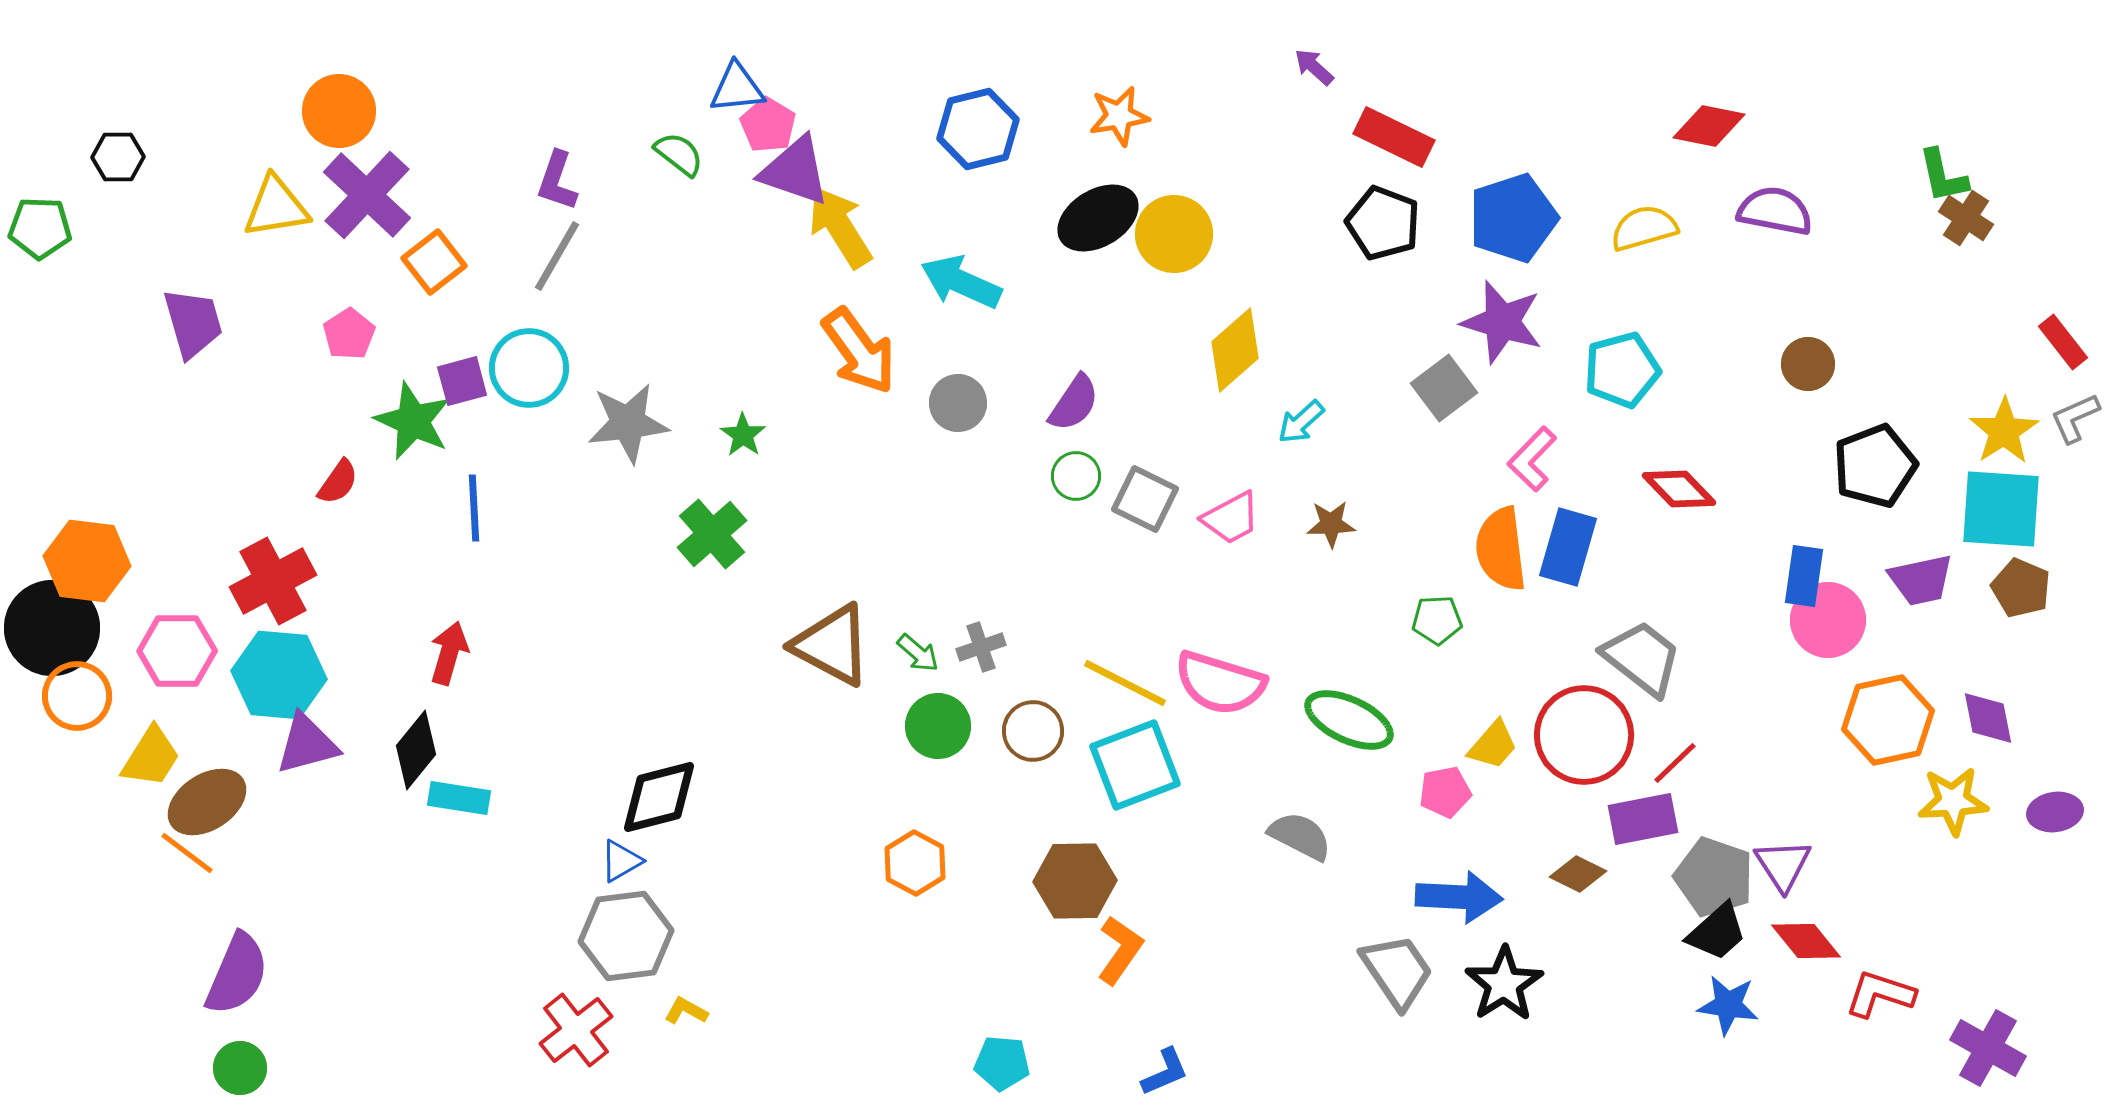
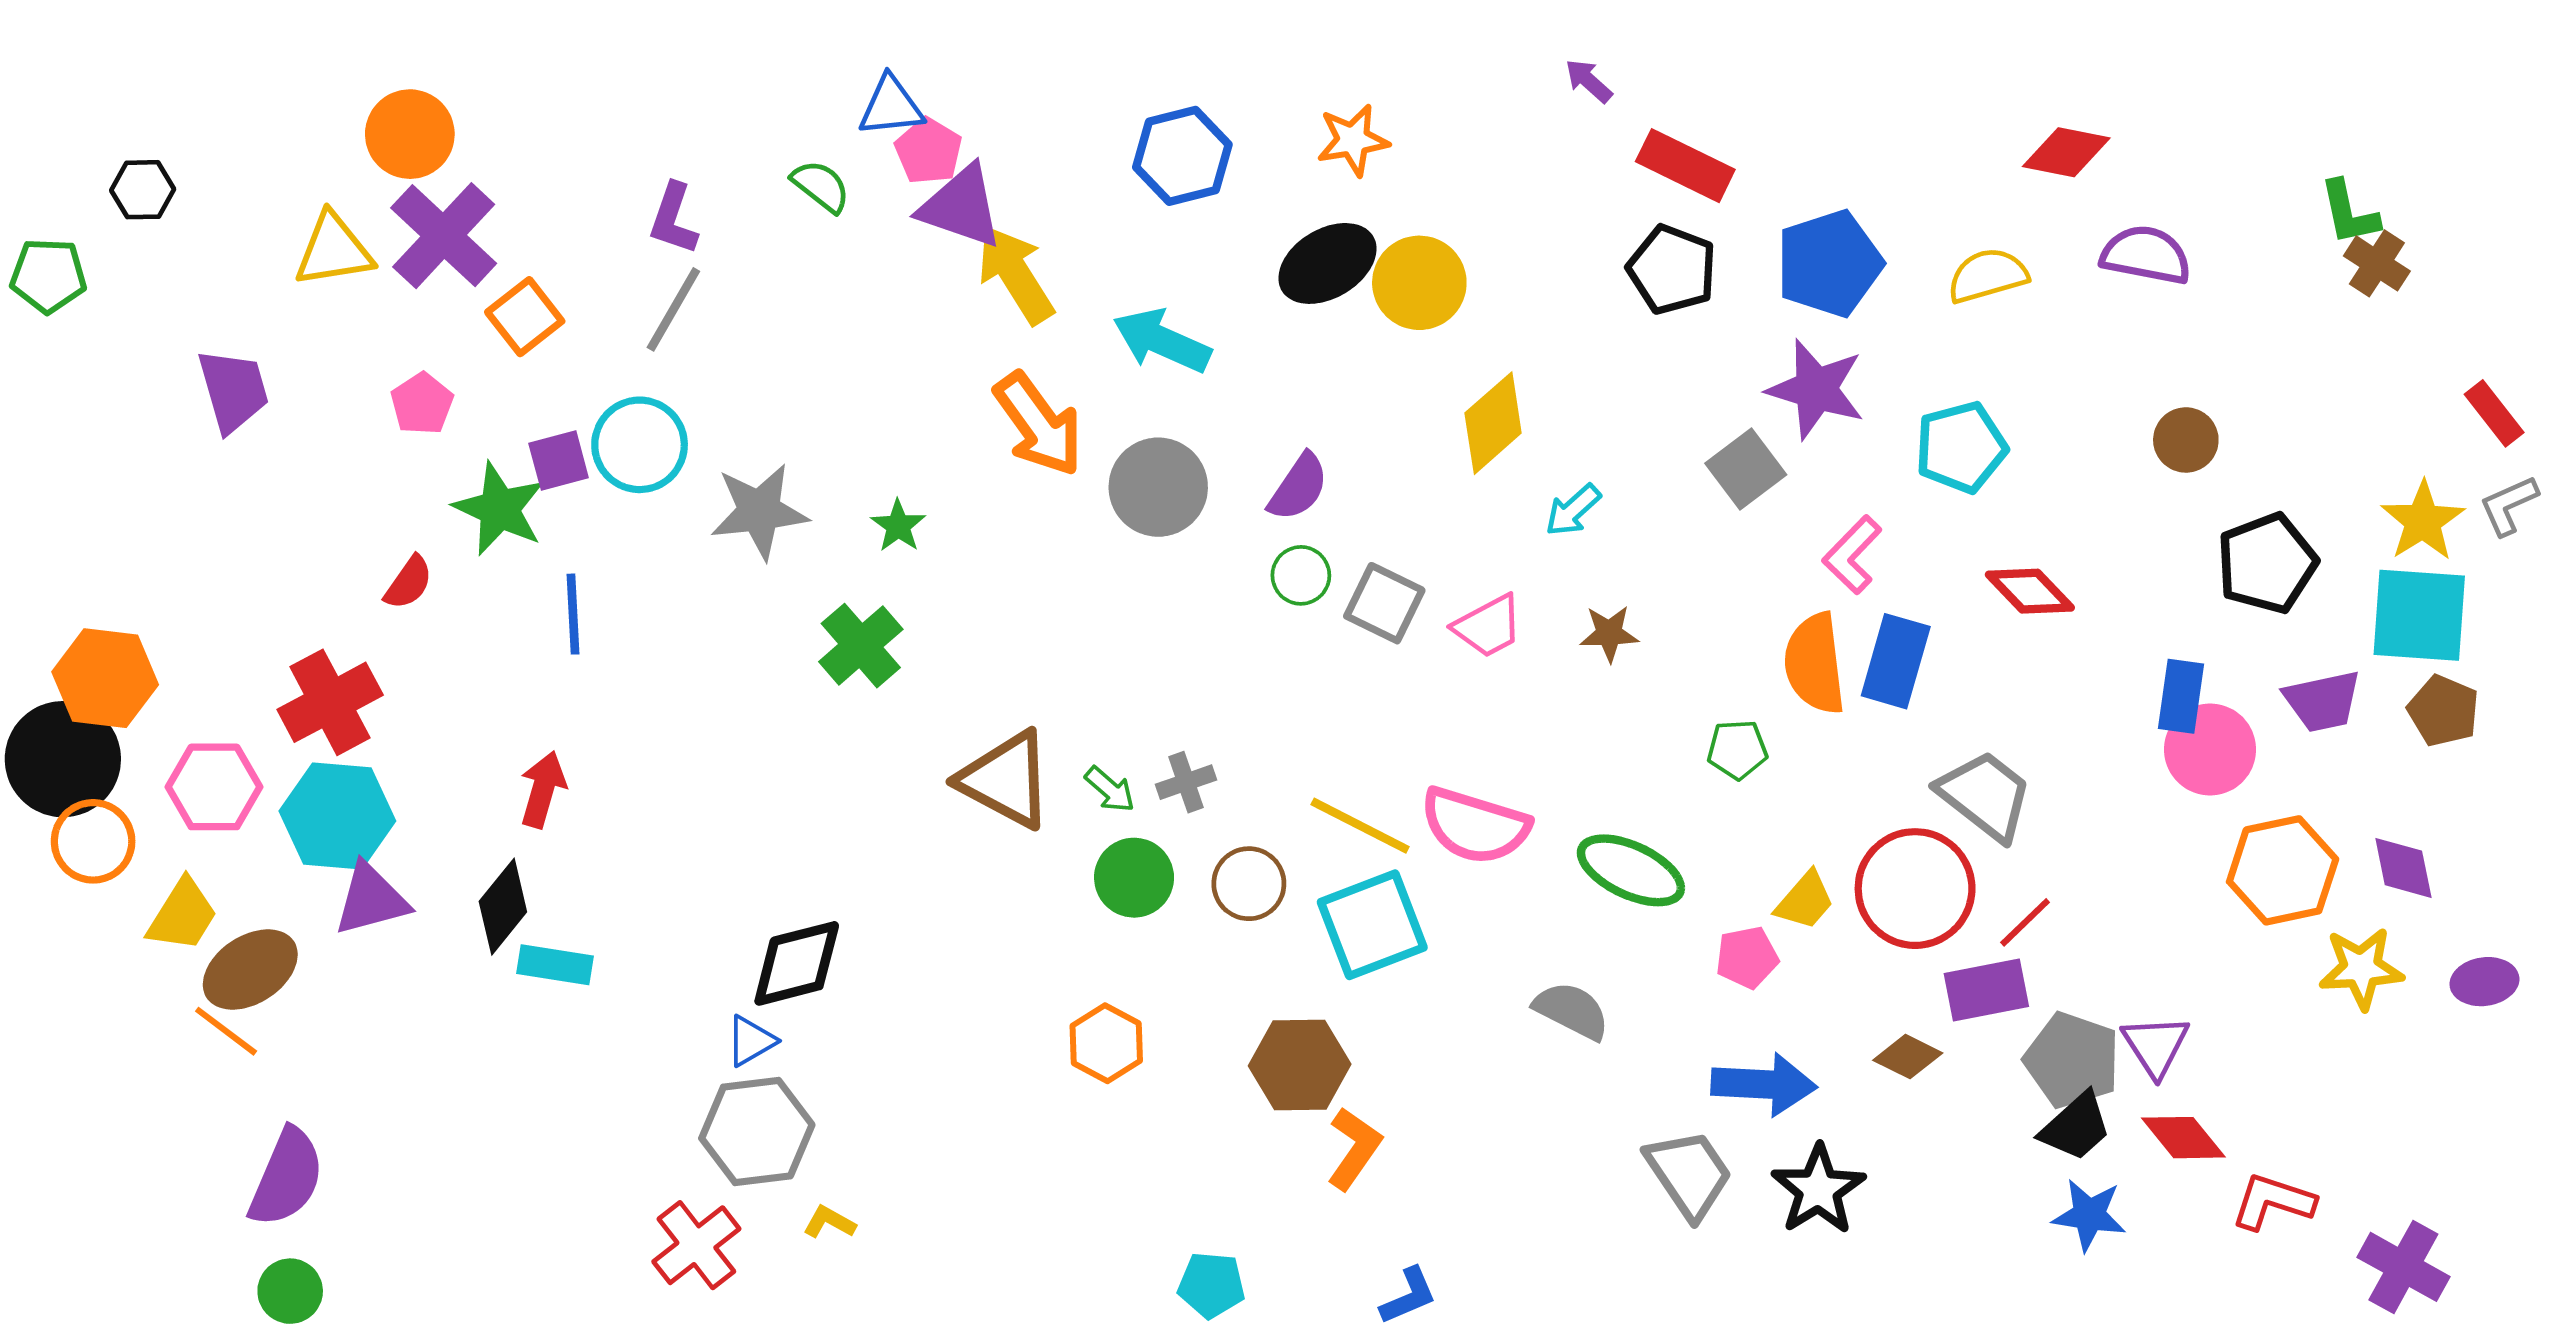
gray circle: (958, 403) -> (1158, 487), size x1.4

